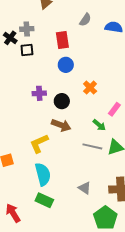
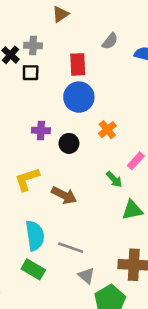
blue circle: (66, 65) -> (79, 97), size x1.5
brown arrow: (61, 125) -> (64, 195), moved
yellow L-shape: (39, 143) -> (27, 179), moved
gray line: (92, 146) -> (71, 248), moved
gray triangle: (85, 188) -> (86, 276), moved

